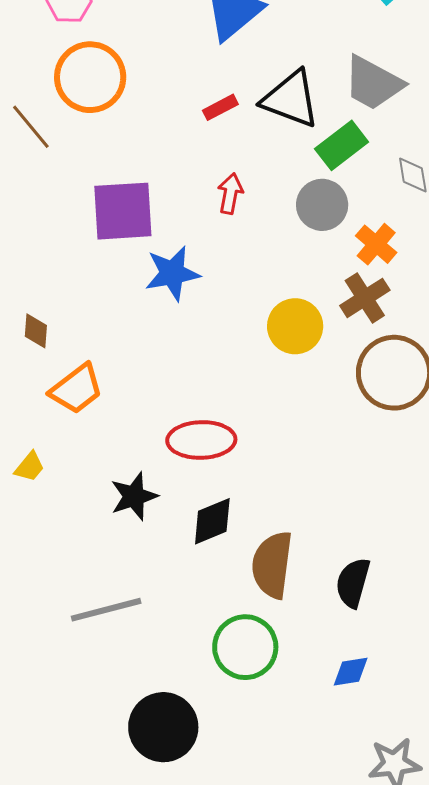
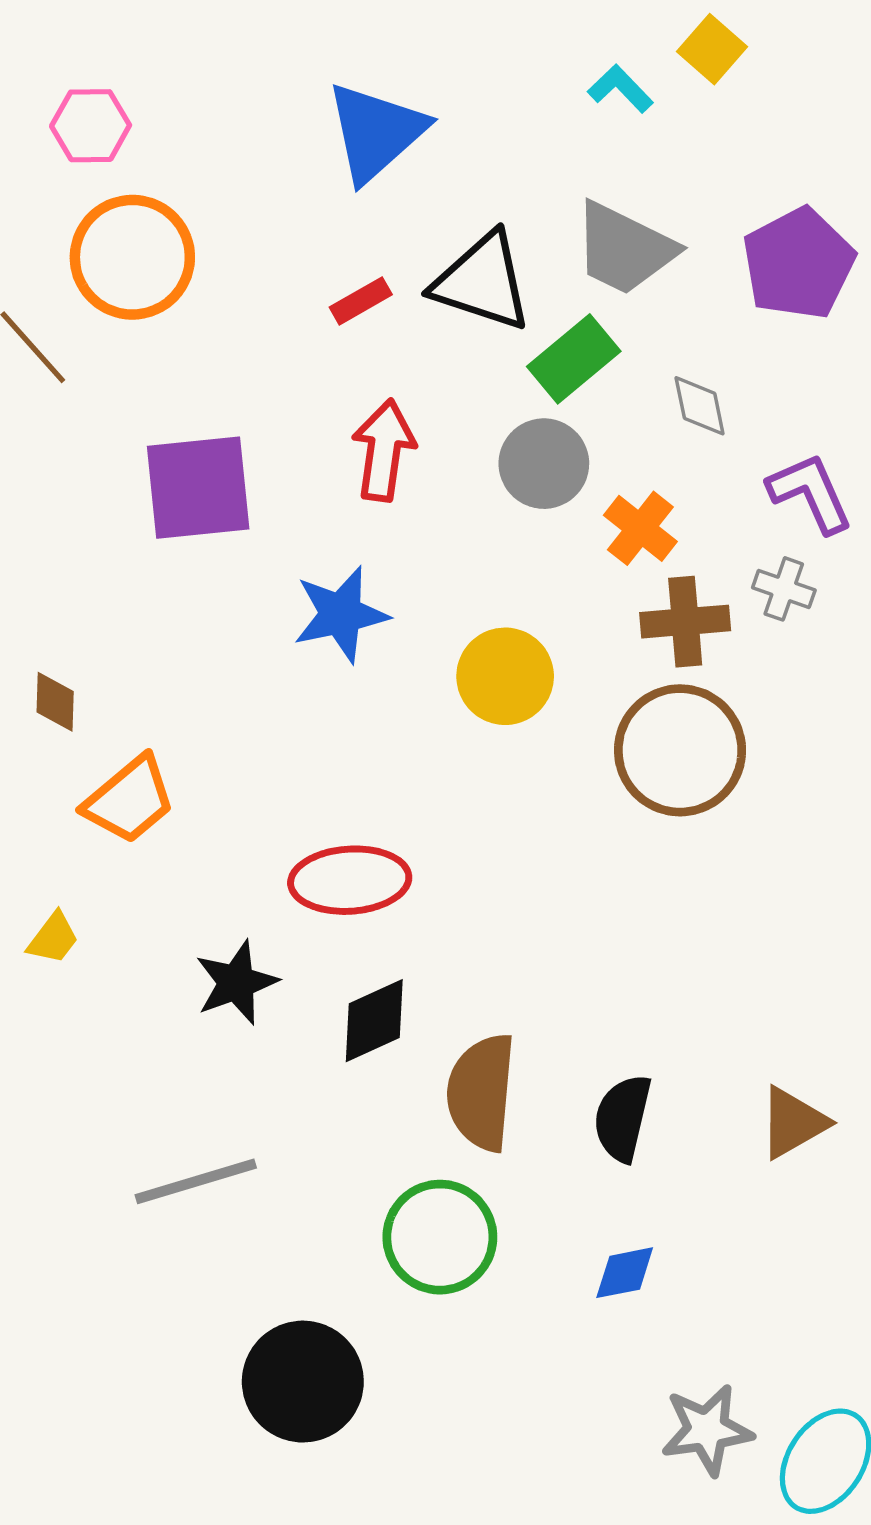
red arrow: (230, 194) -> (384, 450), size x1.4
blue star: (172, 273) -> (341, 614), moved
brown cross: (365, 298) -> (685, 622), moved, turned 30

